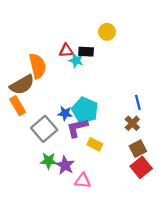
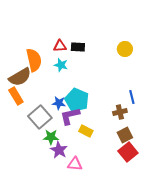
yellow circle: (107, 32) -> (125, 49), moved
cyan star: (76, 60) -> (61, 65), moved
blue line: (138, 102) -> (132, 97), moved
brown cross: (132, 123) -> (120, 112), turned 32
green star: (49, 161) -> (51, 137), moved

